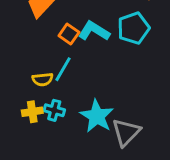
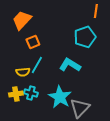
cyan L-shape: (94, 31) -> (70, 65), moved
orange square: (69, 34) -> (33, 42), moved, turned 32

